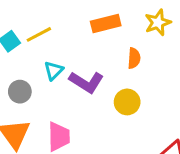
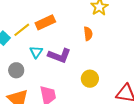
orange rectangle: (106, 23) -> (45, 22), moved
yellow circle: (127, 102) -> (90, 79), moved

